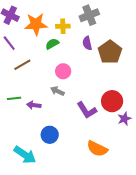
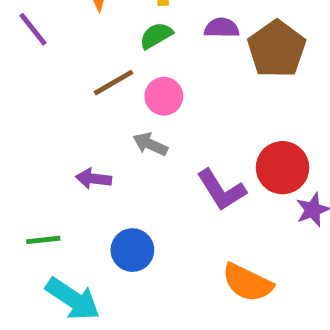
purple semicircle: (87, 43) -> (222, 28), turned 104
green semicircle: (52, 44) -> (156, 36), moved
brown line: (22, 65) -> (113, 83), moved
green line: (14, 98) -> (43, 240), moved

